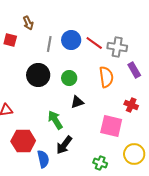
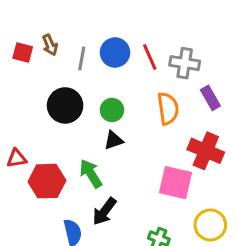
brown arrow: (28, 23) -> (50, 45), moved
red line: (94, 43) -> (150, 57), turned 30
black triangle: (77, 102) -> (113, 140), moved
red cross: (131, 105) -> (206, 151), size x1.6
red hexagon: (23, 141) -> (47, 181), moved

